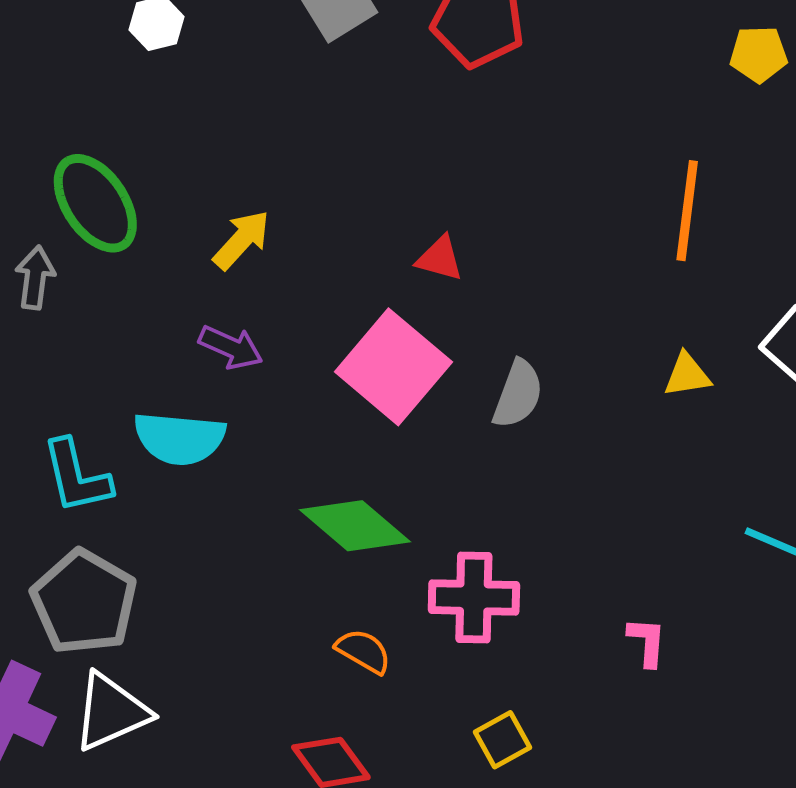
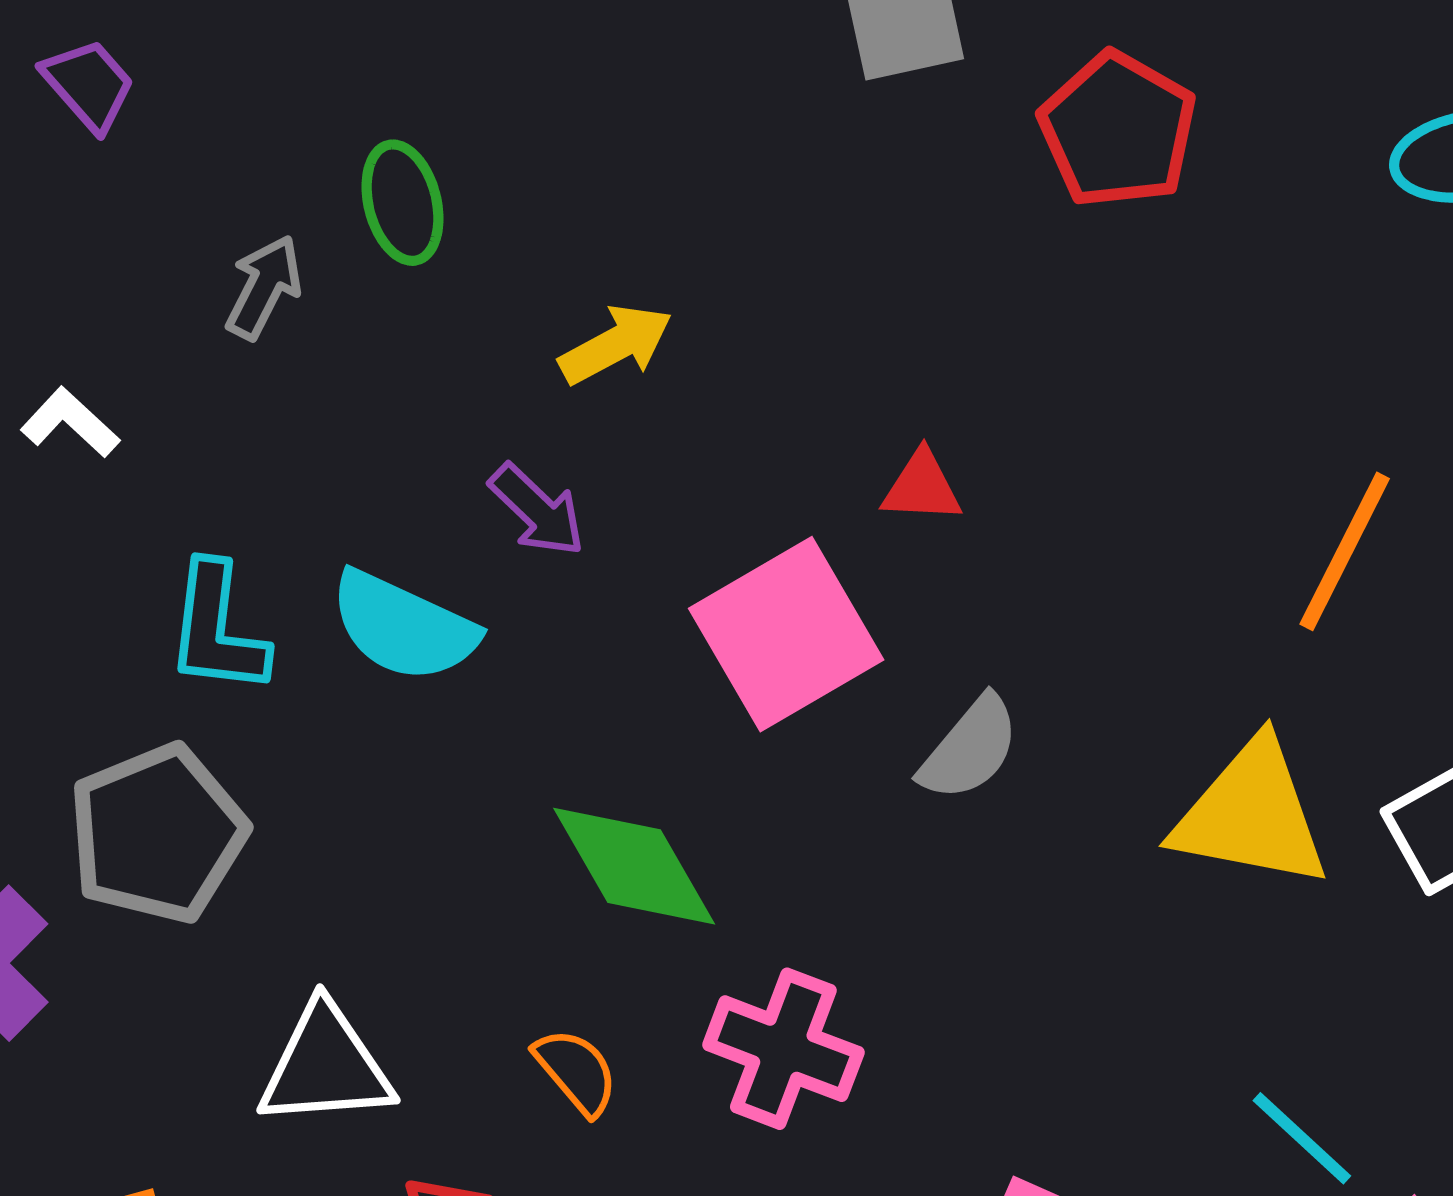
green ellipse: (95, 203) -> (402, 203), size x0.7
red triangle: (440, 258) -> (922, 487), turned -32
yellow triangle: (687, 375) -> (1251, 814), size x2.0
white triangle: (111, 712) -> (326, 1066), moved

